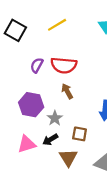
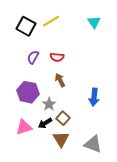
black square: (15, 30) -> (26, 26), moved
red semicircle: (64, 65) -> (57, 57), size x0.6
brown square: (80, 134) -> (63, 118), moved, turned 32

